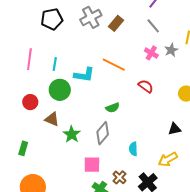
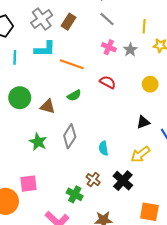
gray star: (171, 50) -> (130, 50), moved
cyan line: (55, 64) -> (15, 57), moved
cyan L-shape: (84, 75) -> (45, 49), moved
green semicircle: (113, 108) -> (74, 95), moved
brown triangle: (52, 119) -> (48, 106), moved
pink square: (92, 165) -> (29, 184), moved

